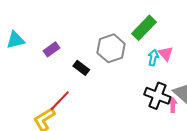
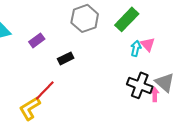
gray hexagon: (111, 48) -> (85, 18), moved
black rectangle: (81, 68) -> (66, 58), turned -63

